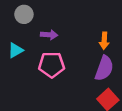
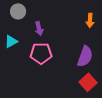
purple arrow: (49, 35) -> (39, 28), turned 72
orange arrow: (104, 41) -> (90, 20), moved

